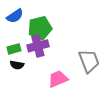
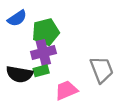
green rectangle: (14, 49) -> (41, 71), moved
black semicircle: (17, 65) -> (19, 74), size x1.6

